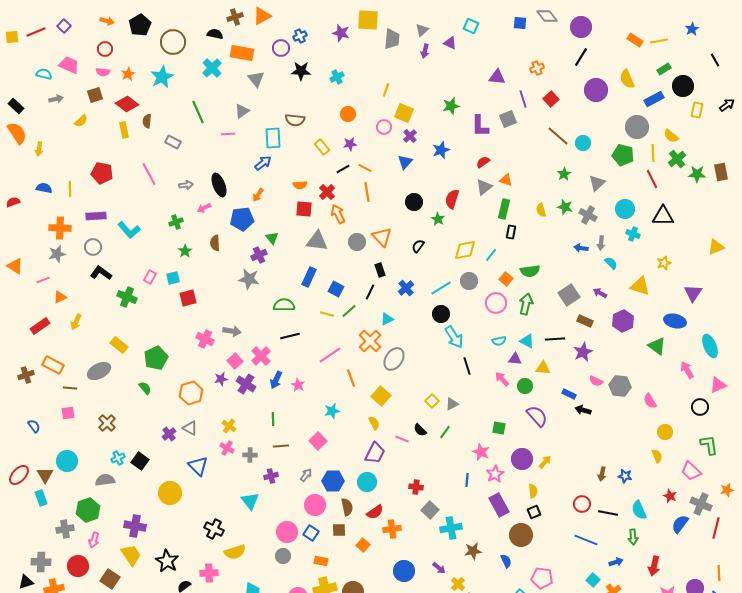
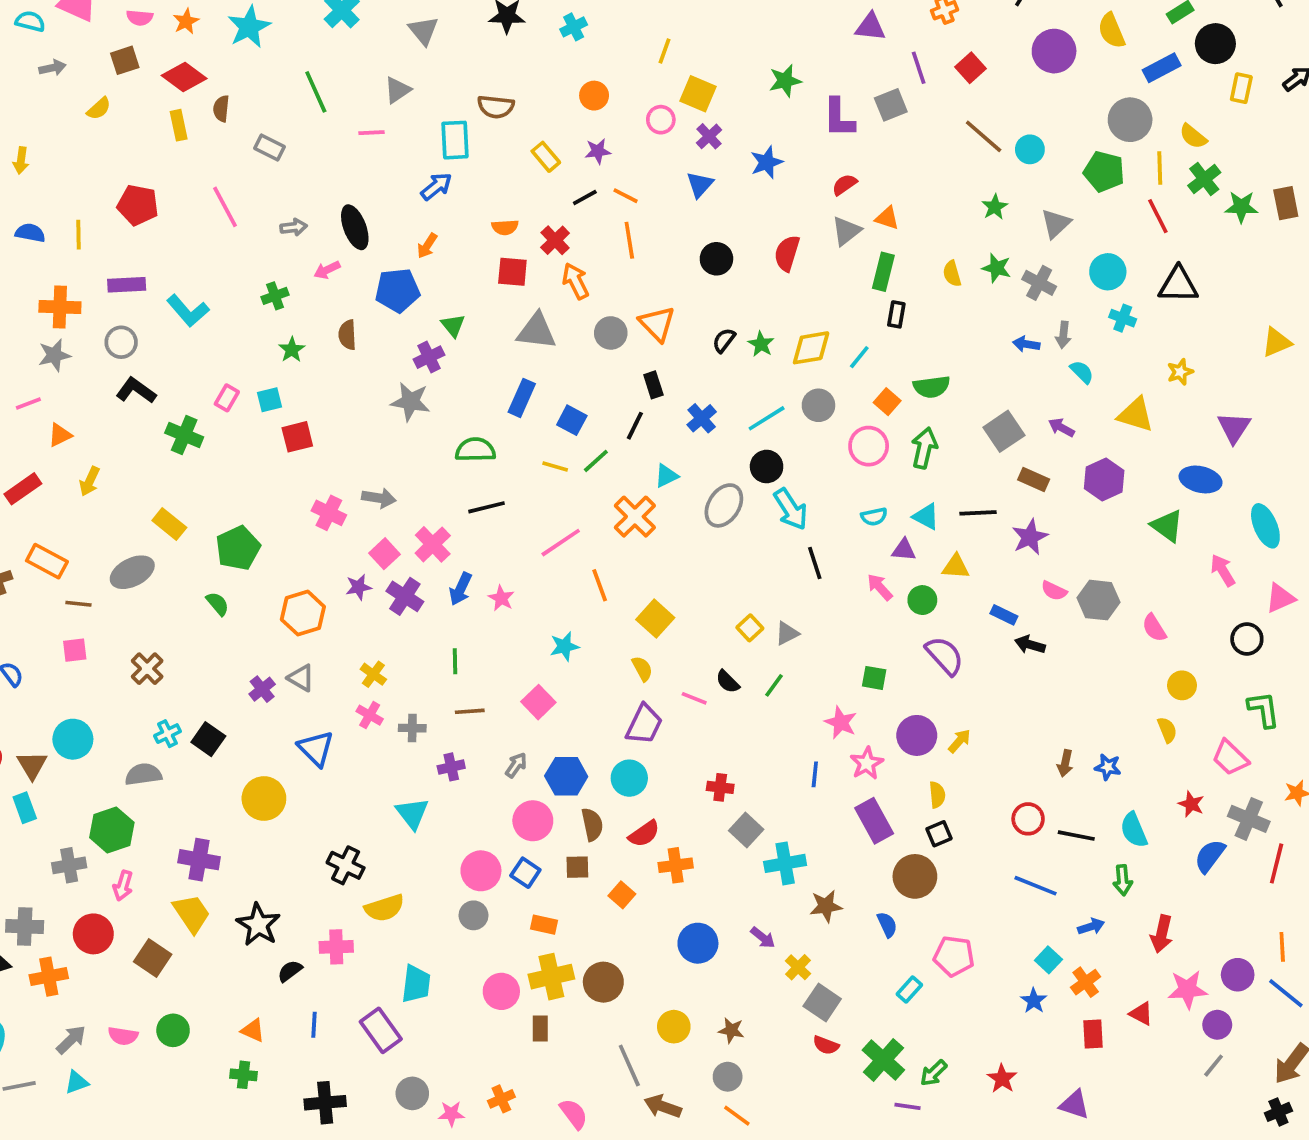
green star: (438, 219) -> (761, 344), moved
gray ellipse: (394, 359) -> (724, 505), moved

